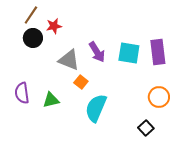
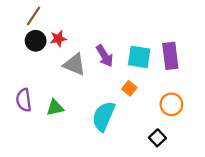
red star: (54, 26) -> (58, 39), moved
orange square: (81, 82) -> (129, 88), moved

